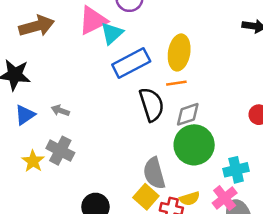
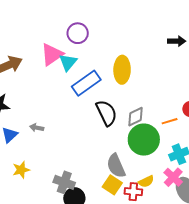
orange line: (176, 83) -> (170, 121), moved
gray cross: (60, 151) -> (64, 182), moved
yellow star: (33, 161) -> (21, 170), turned 30

